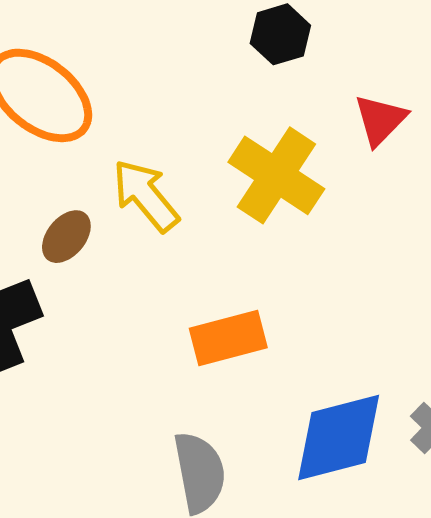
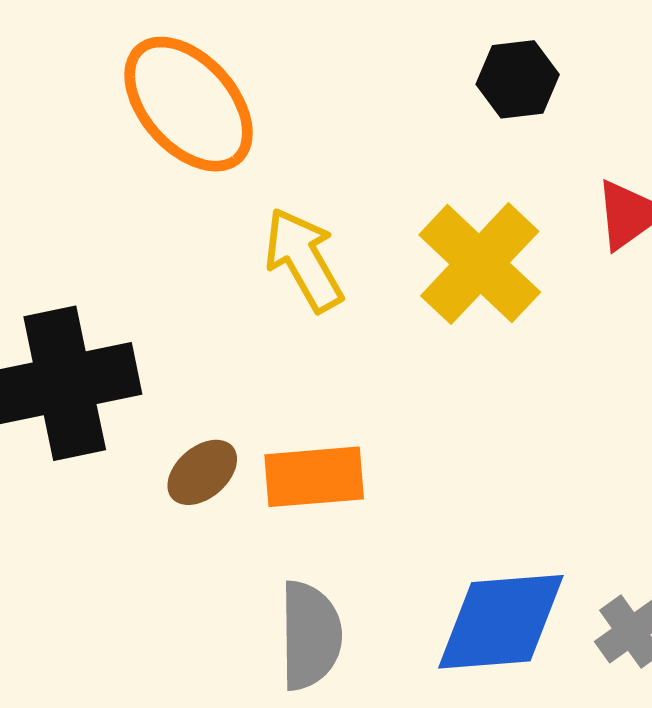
brown ellipse: (66, 237) -> (202, 472), moved
orange rectangle: (228, 338) -> (314, 477), moved

